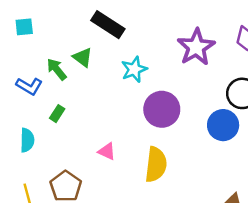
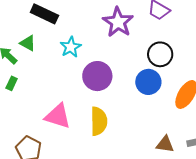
green rectangle: (57, 114) -> (12, 83), moved
pink triangle: (107, 151) -> (58, 116), size x1.8

